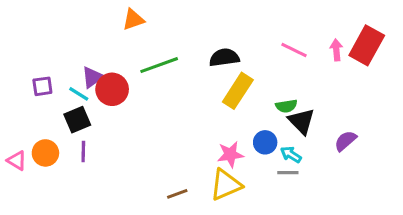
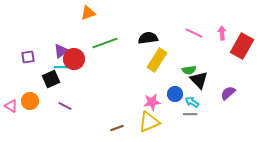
red rectangle: (367, 45) -> (242, 46), moved
cyan line: (79, 94) -> (61, 67), moved, turned -32
purple line: (83, 151) -> (65, 106), moved, turned -64

